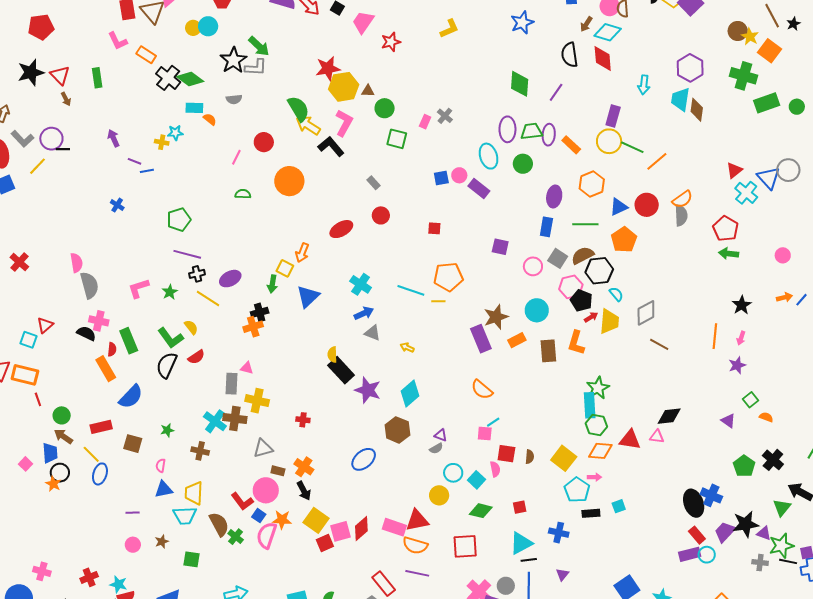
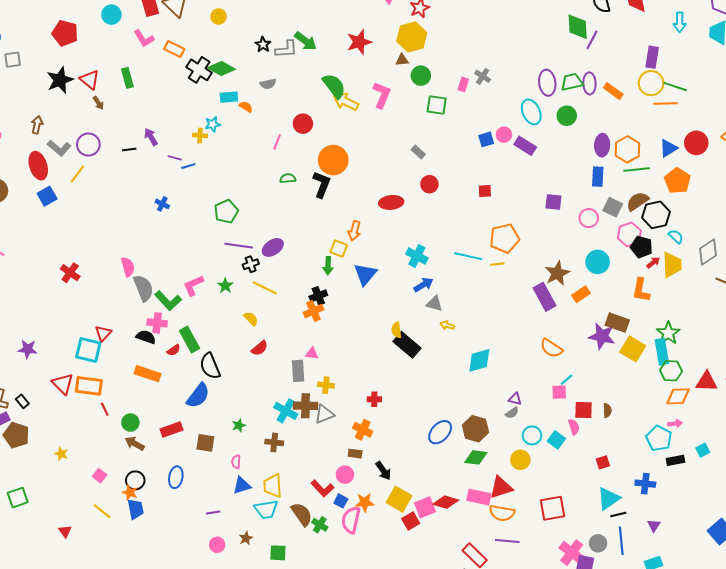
cyan circle: (208, 26) -> (111, 15), moved
red pentagon: (41, 27) -> (65, 33), turned 30
green arrow: (259, 46) -> (306, 41), moved
black star: (233, 60) -> (263, 45), size x0.6
green diamond: (520, 84) -> (578, 27), moved
yellow hexagon: (344, 87) -> (412, 37), moved
black L-shape: (331, 146) -> (322, 184), moved, turned 68
black line: (63, 149) -> (129, 150), moved
orange line: (657, 161) -> (666, 103), moved, turned 45
orange hexagon: (592, 184) -> (627, 149), moved
red ellipse: (341, 229) -> (391, 202), turned 30
purple ellipse: (230, 279) -> (273, 247), moved
green L-shape: (171, 338) -> (168, 301), moved
cyan square: (29, 340) -> (88, 350), size x1.5
yellow arrow: (407, 348) -> (447, 325), moved
red semicircle: (112, 349) -> (174, 350), turned 56
brown rectangle: (548, 351) -> (617, 323), moved, turned -60
black semicircle: (167, 365) -> (210, 366), moved, turned -40
orange rectangle: (106, 369) -> (147, 374), moved, turned -35
purple star: (368, 390) -> (602, 336), moved
cyan diamond: (410, 393) -> (479, 360), turned 32
yellow cross: (257, 401) -> (326, 385), size x0.7
brown hexagon: (397, 430) -> (475, 429), moved
gray triangle: (263, 448) -> (324, 414), moved
blue trapezoid: (50, 453) -> (136, 509), moved
yellow line: (91, 454) -> (102, 511), moved
yellow square: (564, 458) -> (633, 349), moved
orange cross: (304, 467) -> (363, 430), moved
pink circle: (266, 490) -> (345, 475), size x0.7
green diamond: (481, 511) -> (476, 457), moved
red diamond: (361, 529) -> (446, 502), turned 65

